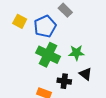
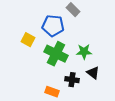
yellow square: (20, 21) -> (28, 40), moved
blue pentagon: (45, 26) -> (53, 26), turned 30

